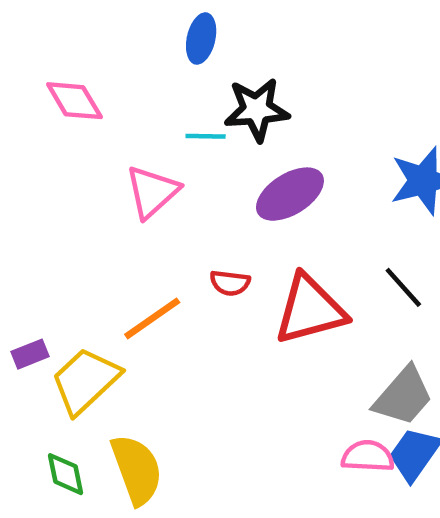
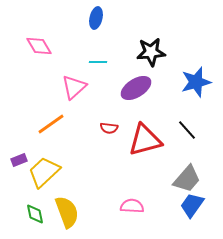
black star: (257, 110) -> (151, 52), moved
orange line: (152, 318) -> (51, 124), moved
pink semicircle: (368, 456) -> (132, 206), moved

